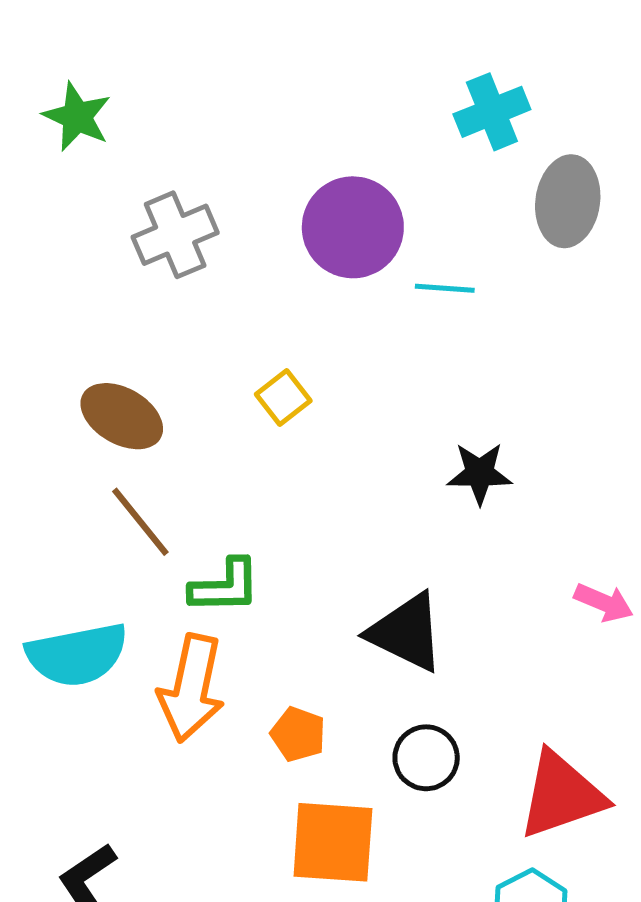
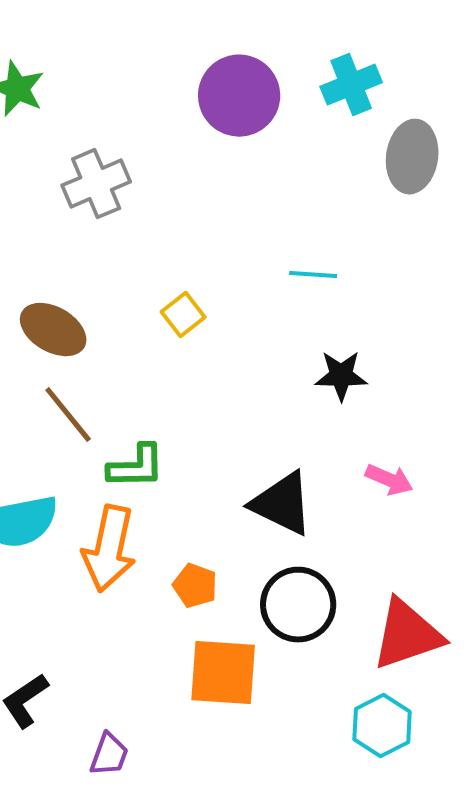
purple circle: (353, 227) -> (239, 96), moved
cyan line: (445, 288) -> (313, 275), moved
pink arrow: (604, 603) -> (389, 480), moved
black circle: (426, 758) -> (298, 605), size x1.4

